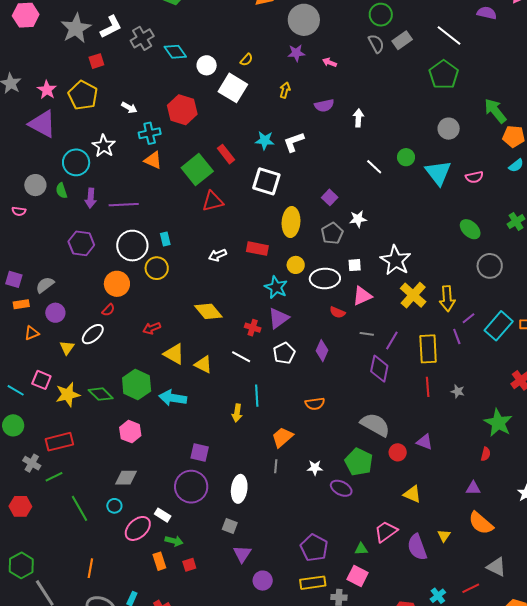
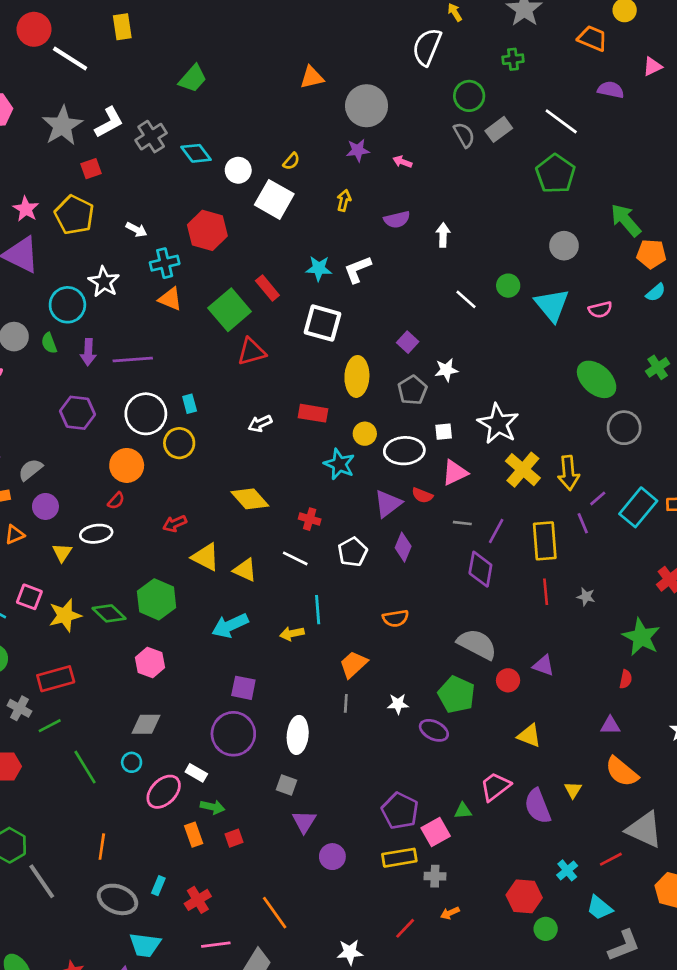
green ellipse: (470, 229) -> (597, 379), size x1.4
purple triangle: (279, 318) -> (388, 504), moved
white ellipse: (93, 334) -> (96, 534), turned 35
cyan arrow: (173, 398) -> (230, 626), moved, turned -32
yellow arrow: (237, 413) -> (292, 634), turned 72
gray triangle: (496, 567) -> (644, 830), size x1.4
pink square: (358, 576) -> (436, 832), moved, turned 35

